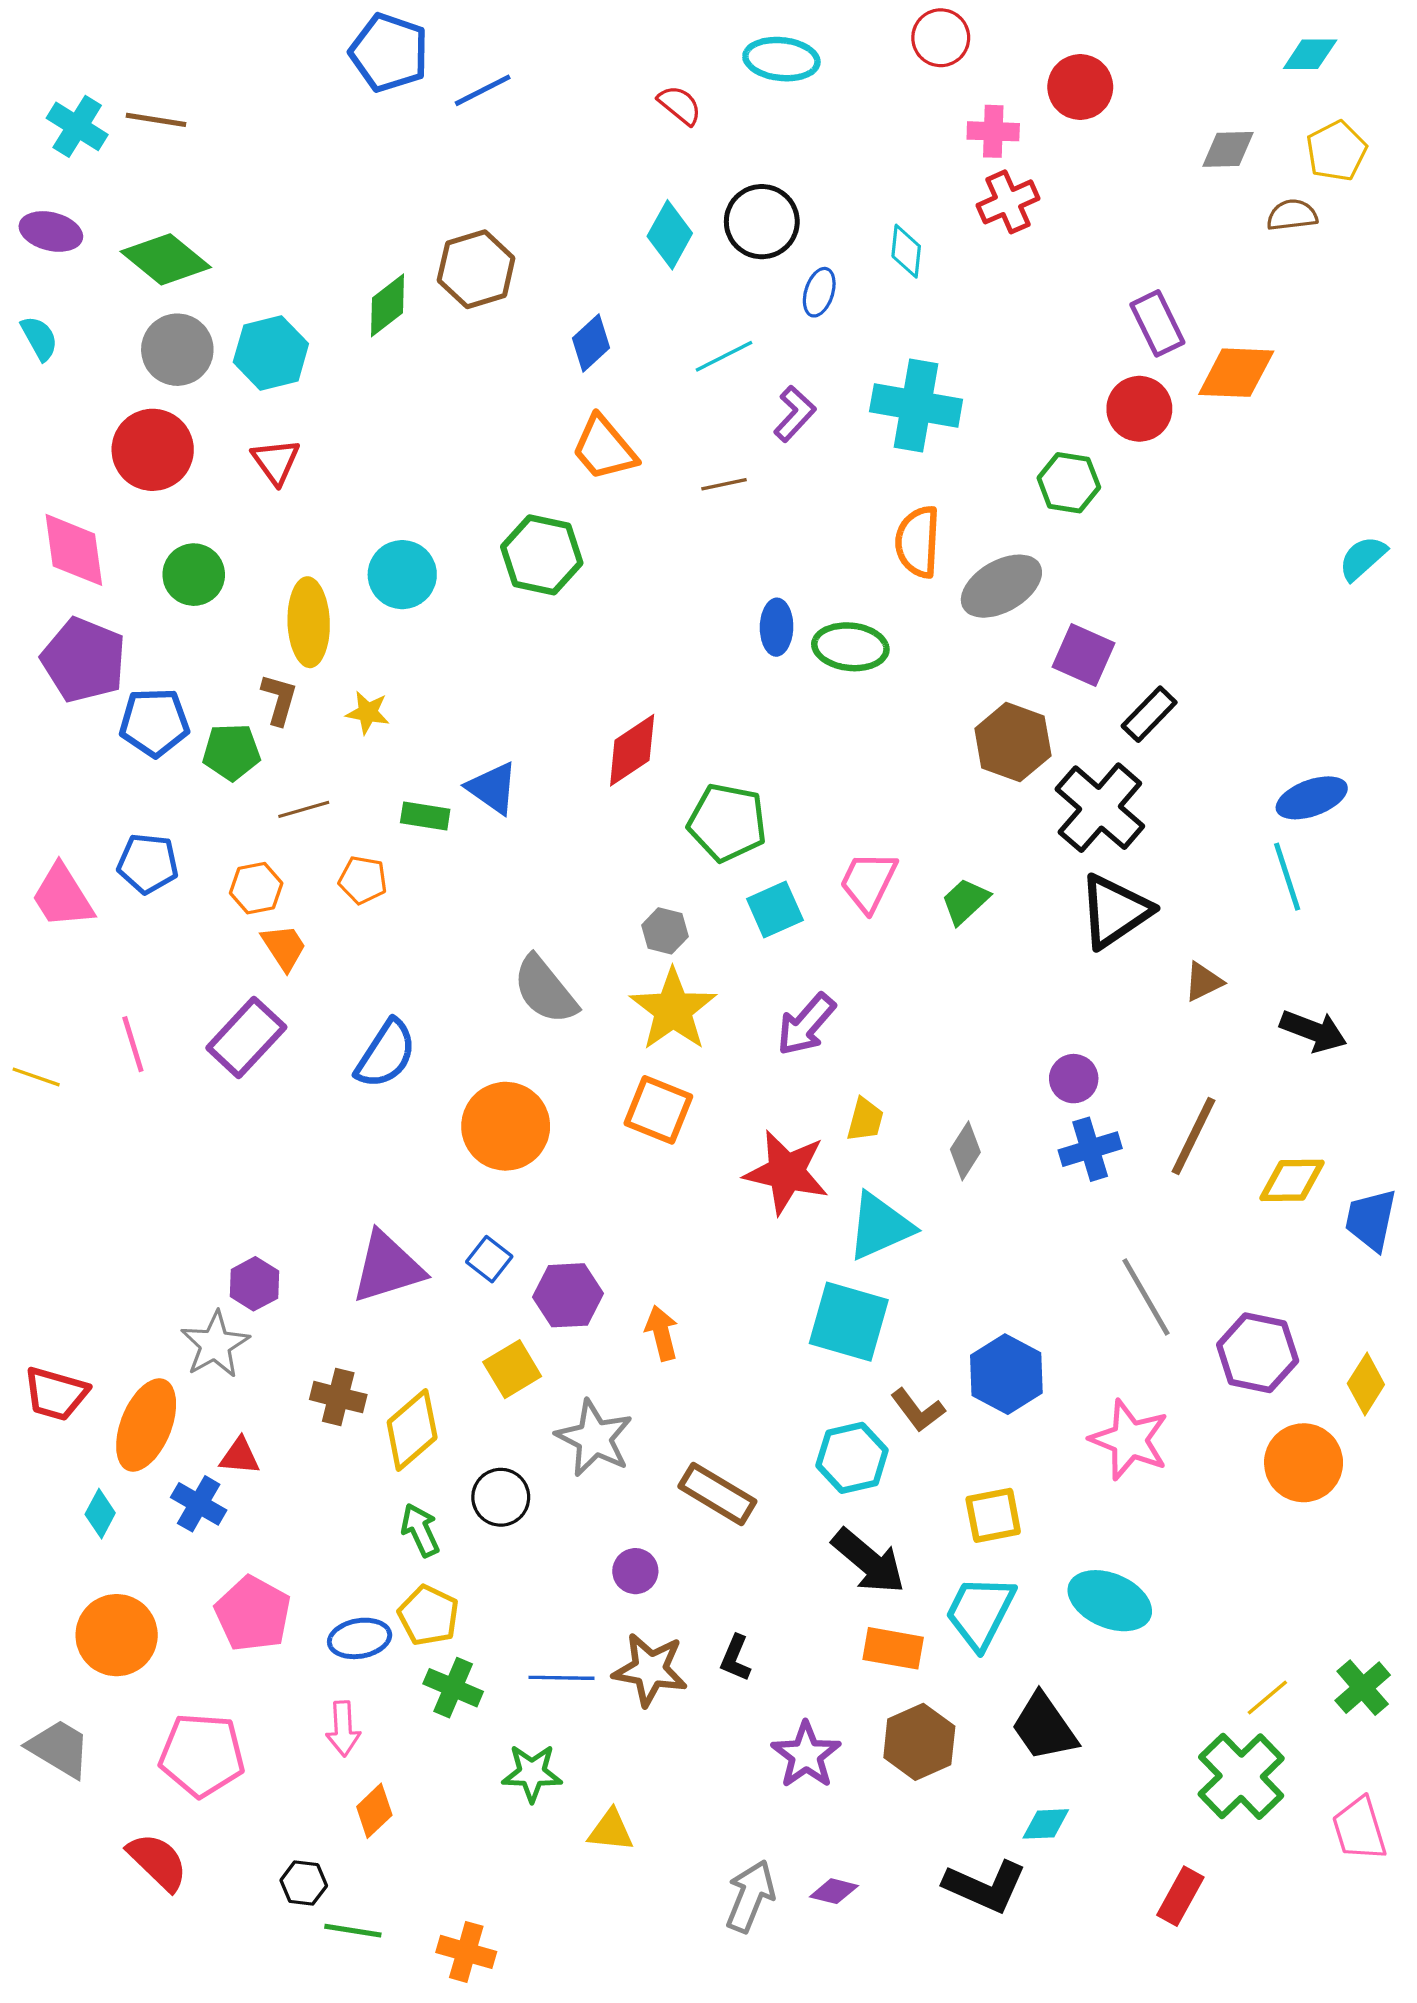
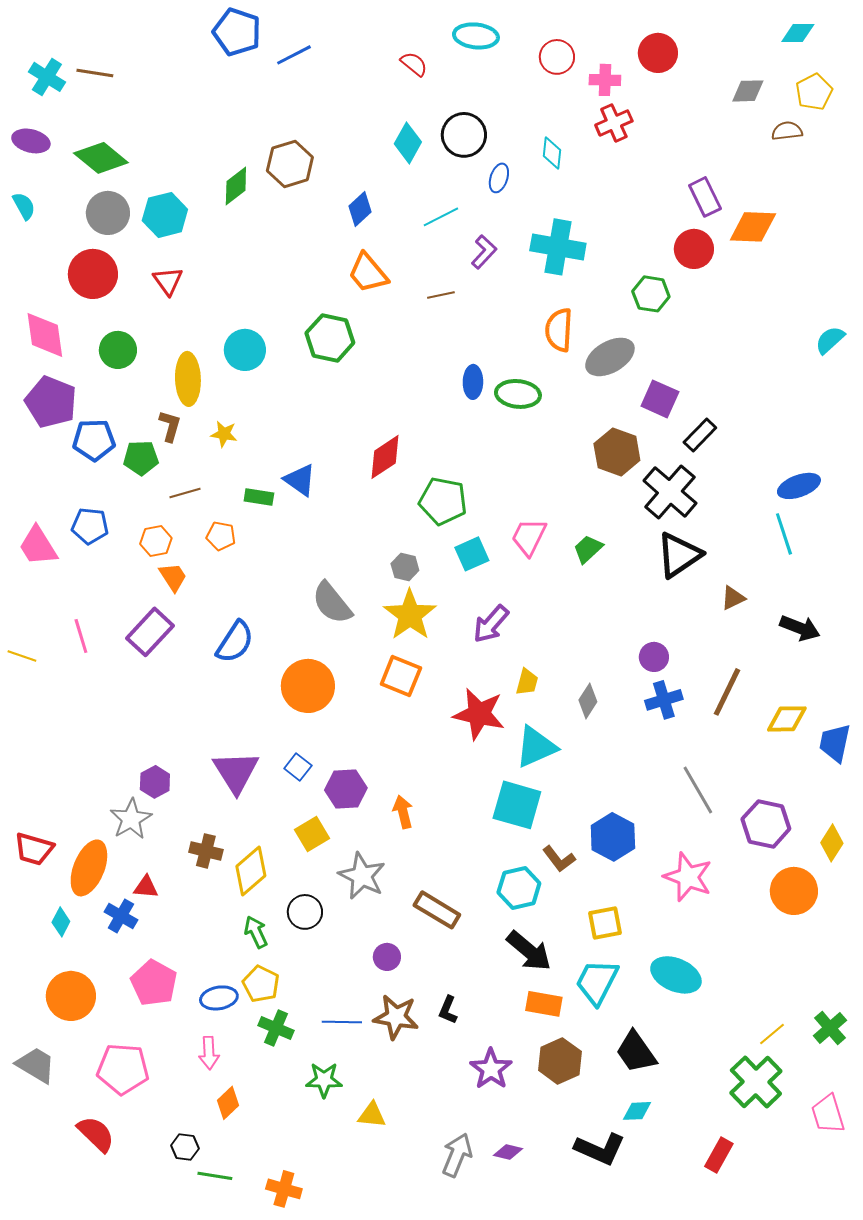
red circle: (941, 38) -> (557, 57), moved
purple triangle: (387, 1267) -> (236, 772), turned -45

